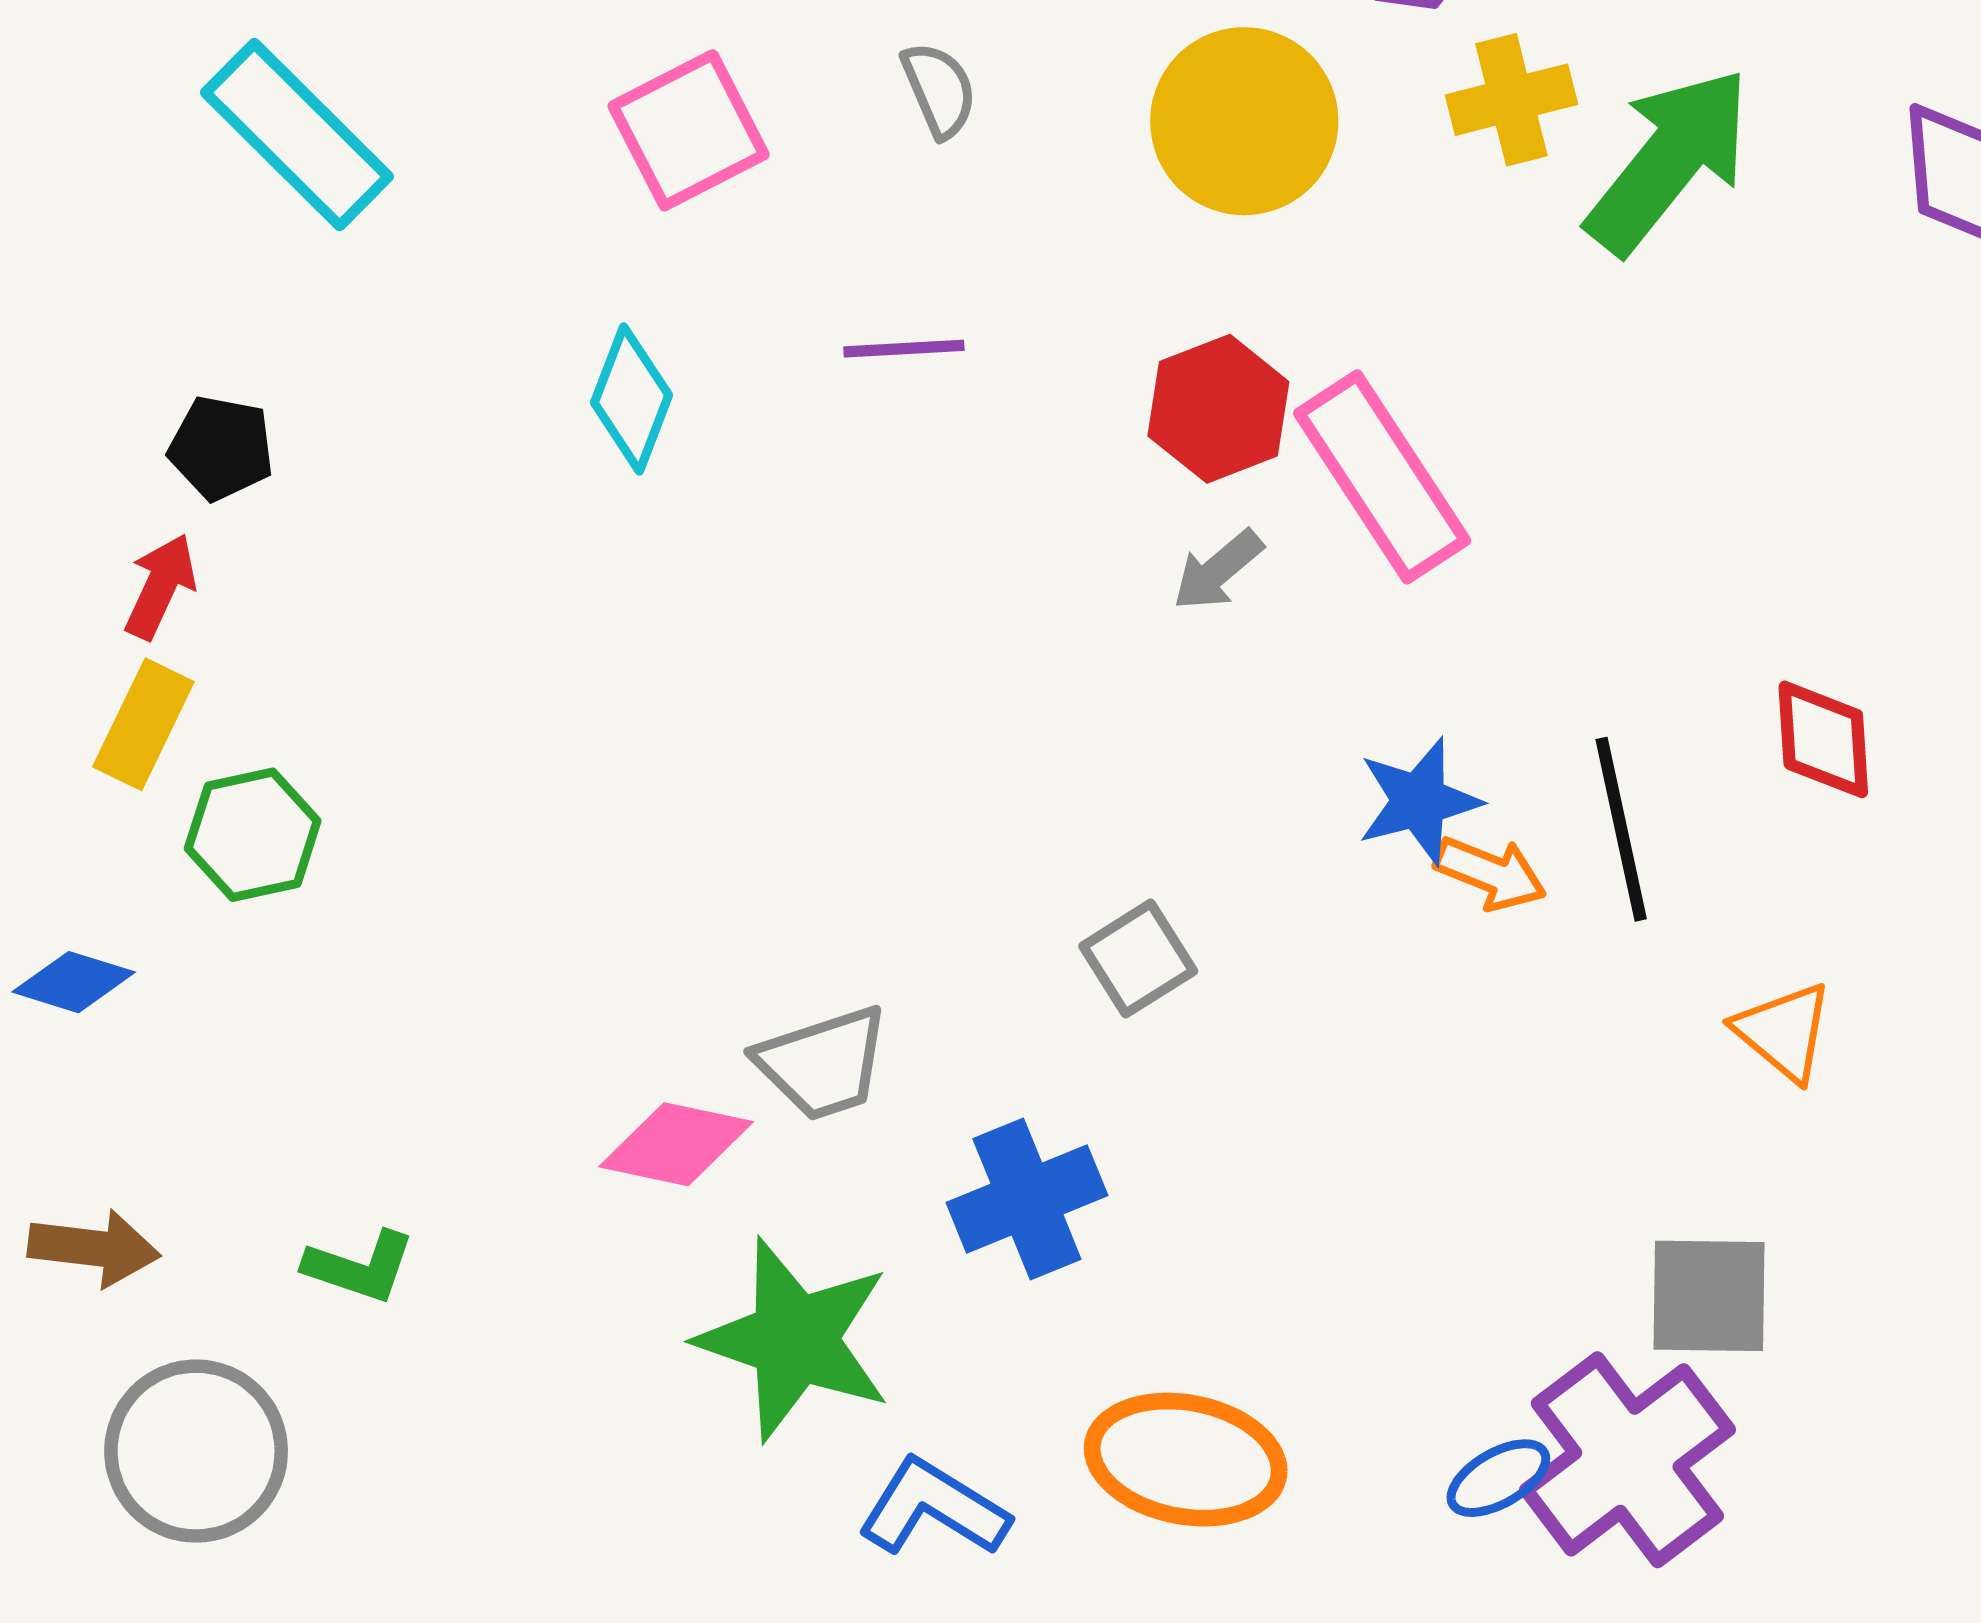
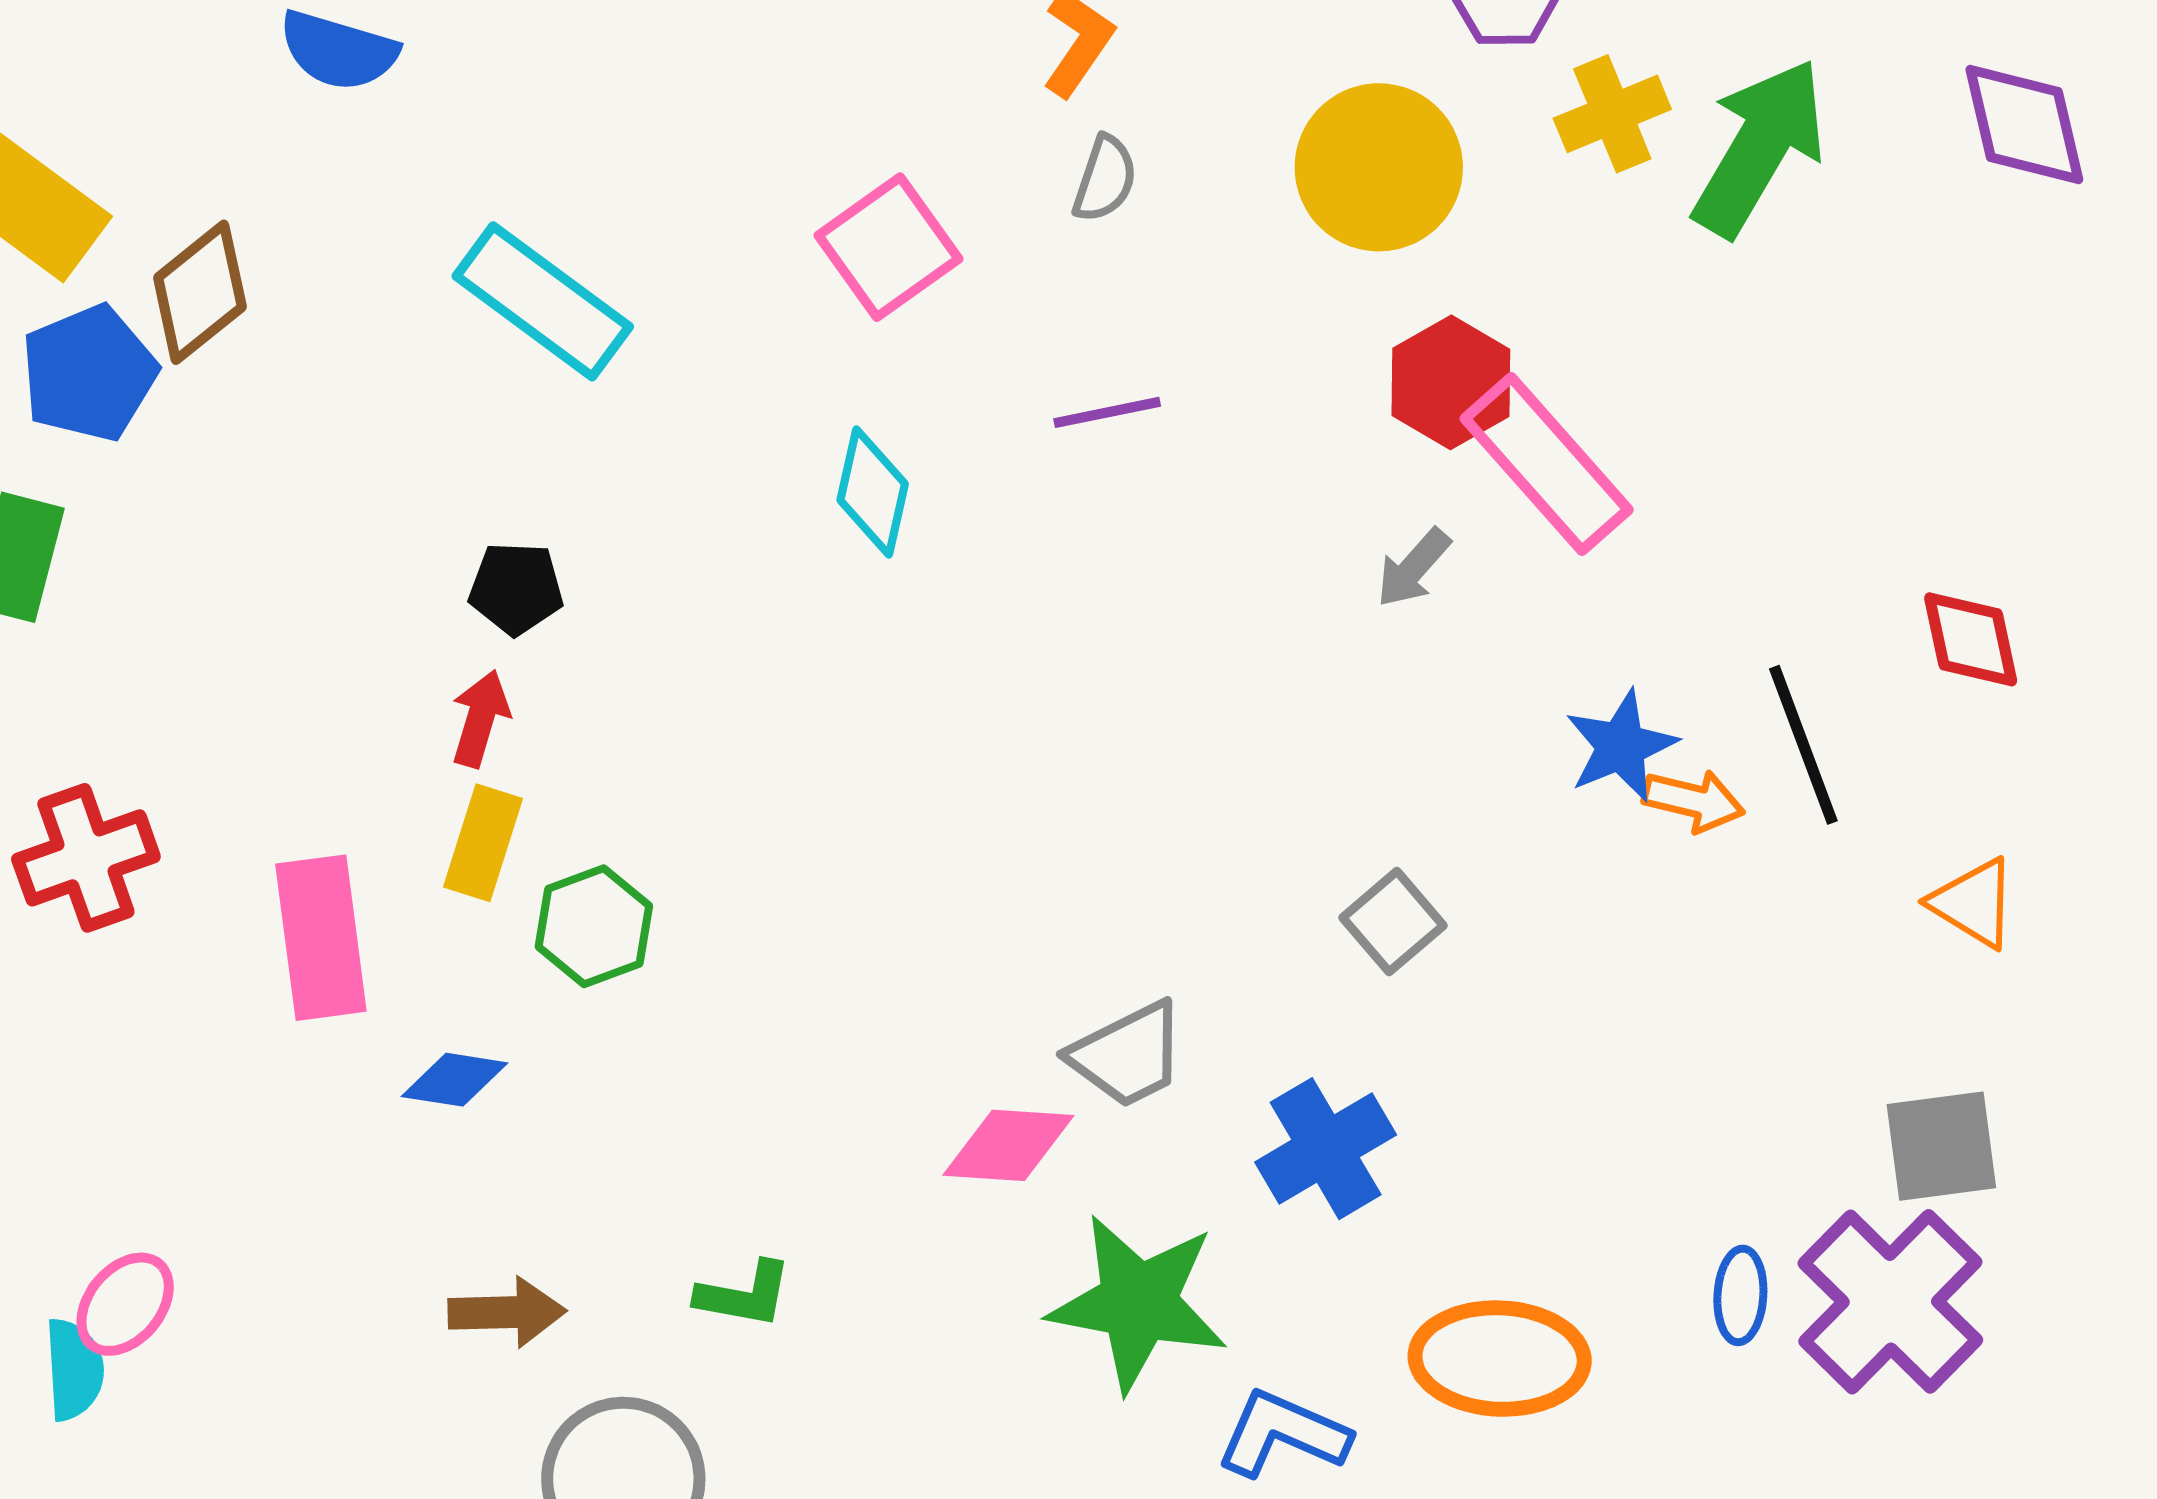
gray semicircle: (939, 90) -> (1105, 179), turned 50
red hexagon: (1218, 409) -> (1451, 382), moved
blue ellipse: (1498, 1478) -> (1740, 1295), moved, turned -48

